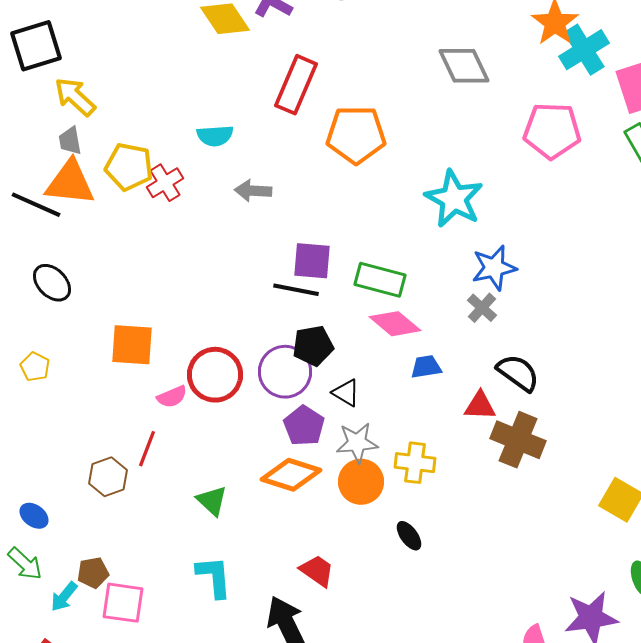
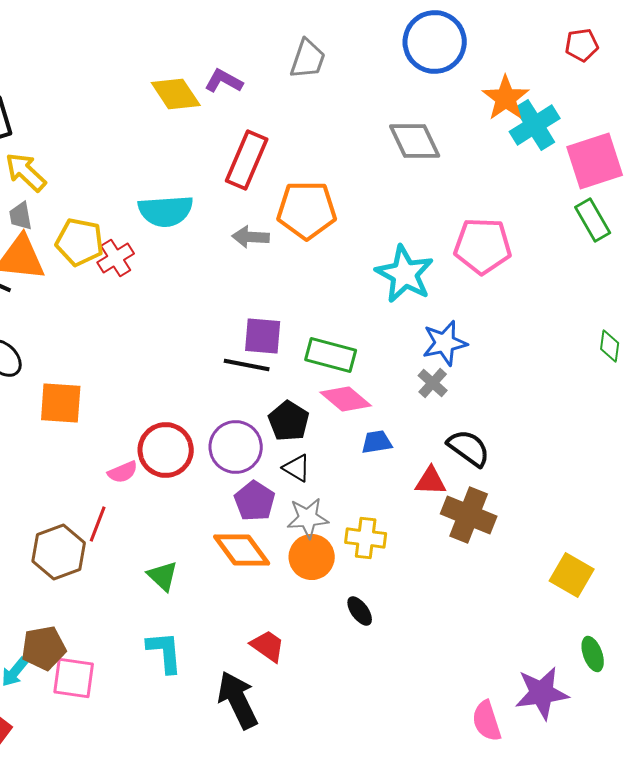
pink pentagon: (552, 131) -> (483, 246), moved
cyan semicircle: (215, 136) -> (166, 211), size x1.5
gray arrow: (253, 191) -> (251, 237), moved
orange square: (132, 345) -> (61, 403), moved
black pentagon: (313, 346) -> (289, 421), moved, turned -30
orange diamond: (291, 475) -> (242, 550), turned 36
brown hexagon: (108, 477) -> (59, 552), size x1.4
brown pentagon: (93, 573) -> (44, 648), size x1.4

